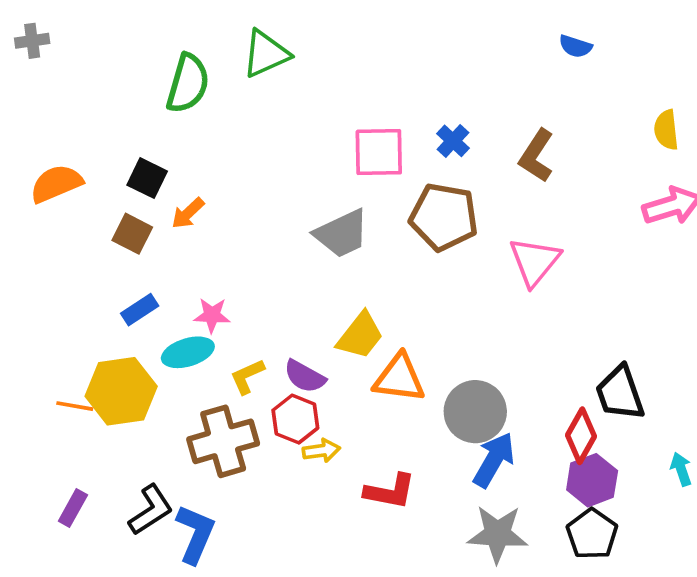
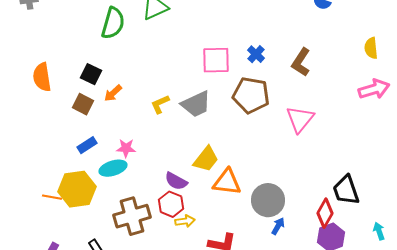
orange semicircle: (56, 184) -> (42, 77), turned -76
yellow L-shape: (247, 376) -> (160, 104), moved
blue arrow: (494, 460) -> (278, 226), size x0.6

